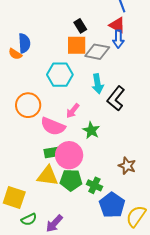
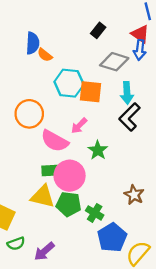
black rectangle: (80, 26) -> (98, 30), turned 64
orange square: (77, 45) -> (90, 92), moved
orange semicircle: (15, 54) -> (45, 55), moved
cyan arrow: (98, 84) -> (127, 93), moved

